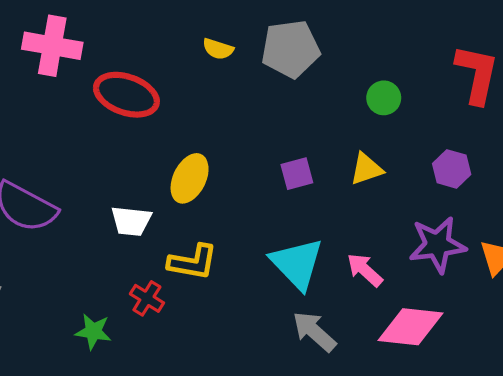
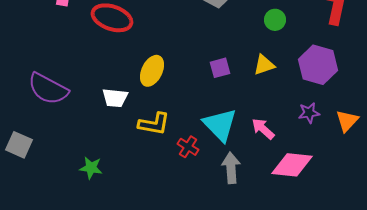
purple hexagon: (452, 169) -> (318, 65), size x1.6
purple star: (437, 245) -> (309, 113), size x0.6
red cross: (147, 298) -> (188, 147), moved
gray arrow: (314, 332) -> (231, 168), turned 44

